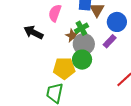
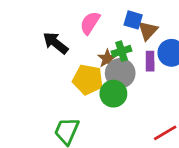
purple rectangle: (110, 41) -> (150, 61), moved, turned -56
yellow pentagon: (64, 68) -> (88, 80), moved

